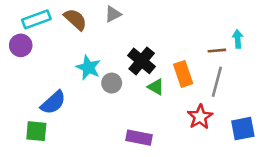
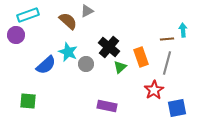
brown semicircle: (75, 19) -> (68, 21), moved
green triangle: (156, 87) -> (120, 67), turned 48
blue semicircle: (53, 103) -> (46, 65), moved
blue square: (243, 129) -> (177, 108), moved

